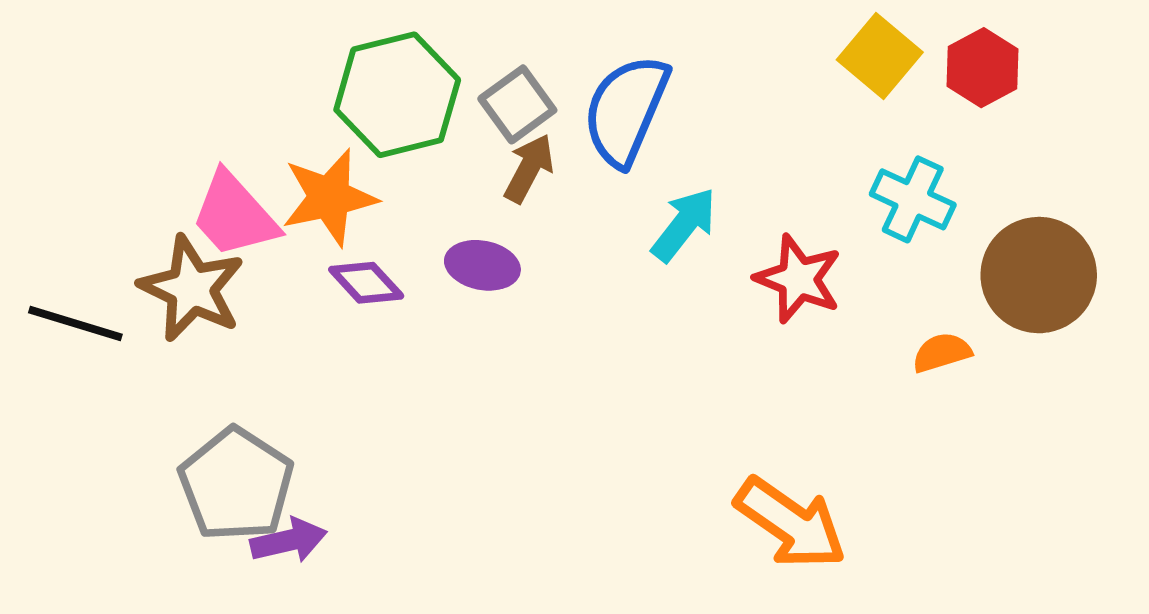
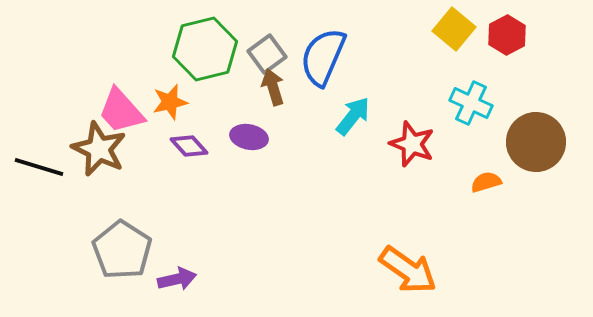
brown arrow: (529, 168) -> (273, 87), turned -45
orange star: (329, 197) -> (170, 102), size x0.7
purple arrow: (289, 541) -> (177, 279), moved

